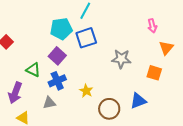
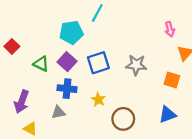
blue square: (86, 38) -> (98, 63), moved
green triangle: (33, 70) -> (41, 64), moved
blue cross: (57, 81) -> (67, 89), turned 30
blue triangle: (138, 101) -> (168, 115), moved

